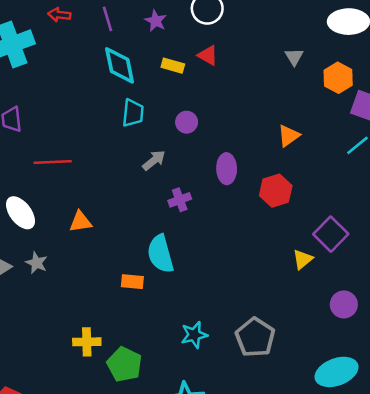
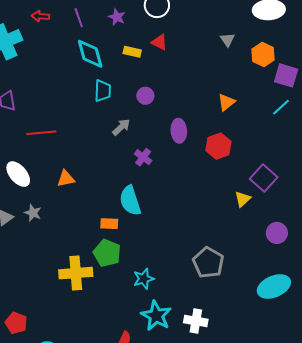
purple cross: (180, 200) -> (143, 157), turned -30
cyan star: (194, 335) -> (144, 279), moved
yellow cross: (87, 342) -> (76, 273), size x1.5
green pentagon: (124, 364) -> (107, 253), moved

